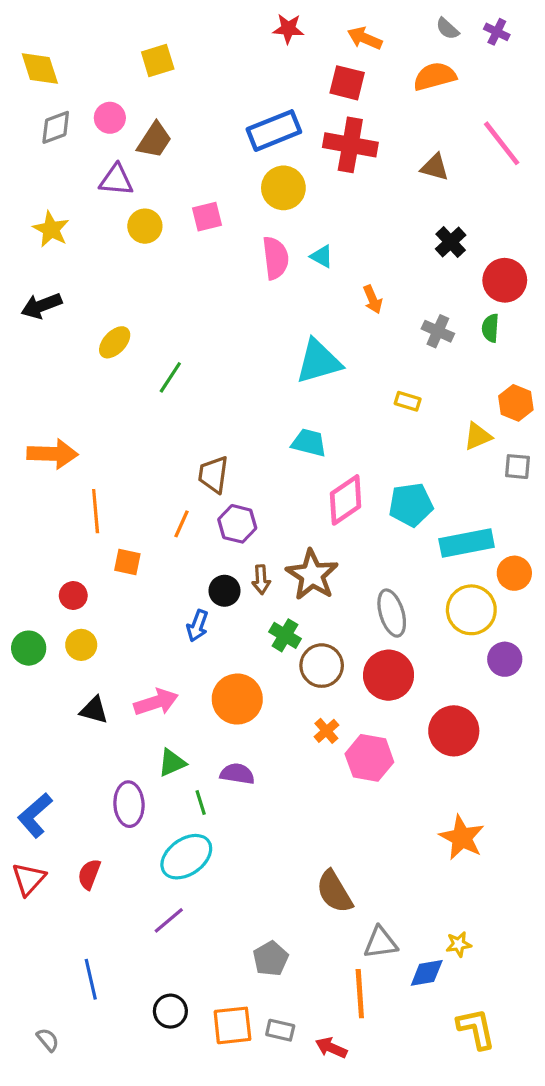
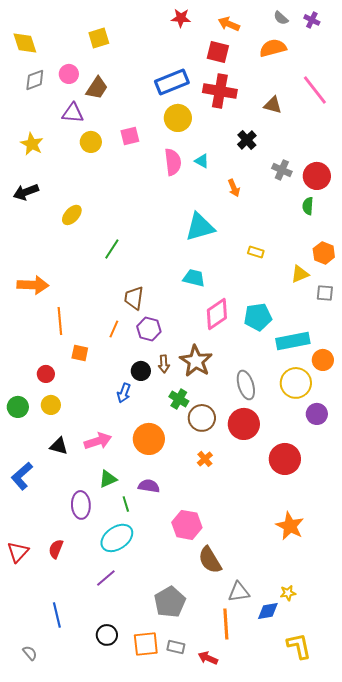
black cross: (451, 242) -> (247, 140), moved
gray cross: (438, 331) -> (282, 170), moved
green line: (170, 377) -> (112, 249), moved
pink hexagon: (369, 758) -> (187, 525), moved
blue L-shape: (35, 815) -> (22, 476), moved
gray pentagon: (271, 959) -> (170, 602), size x1.4

